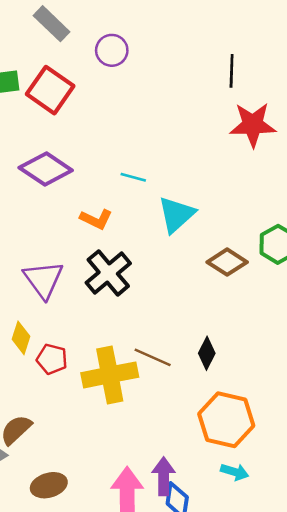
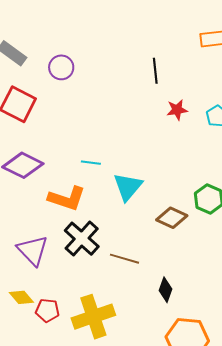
red star: (253, 125) -> (177, 110), size x0.6
orange L-shape: (96, 219) -> (67, 198), size x1.5
yellow diamond: (21, 338) -> (21, 297), turned -50
brown line: (153, 357) -> (125, 259), moved

